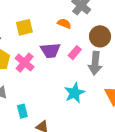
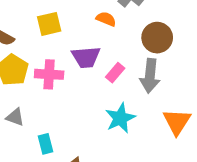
pink rectangle: (75, 53) -> (115, 73), moved
pink cross: (25, 63) -> (49, 74), turned -36

